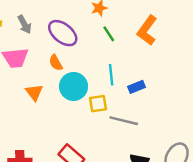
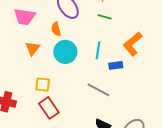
orange L-shape: (147, 30) -> (133, 44), moved
green line: (109, 34) -> (105, 17), turned -56
yellow square: (98, 104) -> (43, 85), moved

